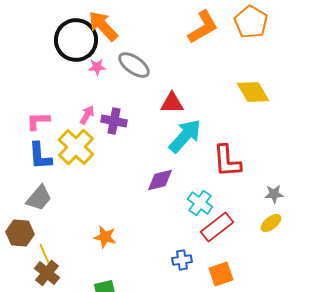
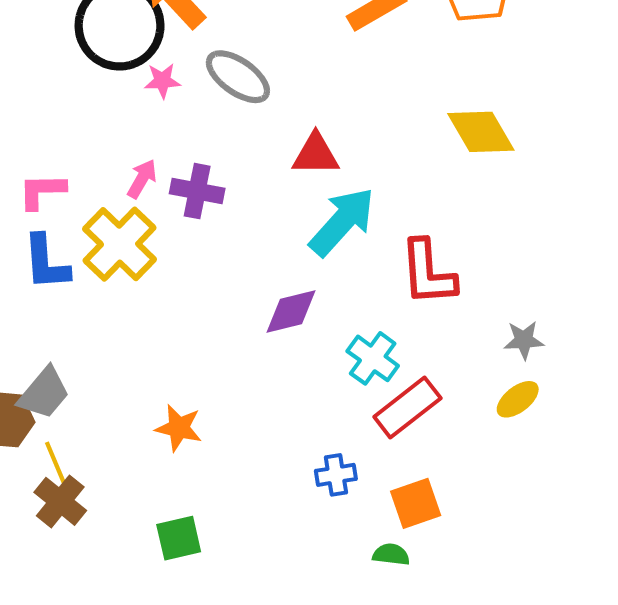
gray trapezoid: (39, 198) -> (44, 393), moved

